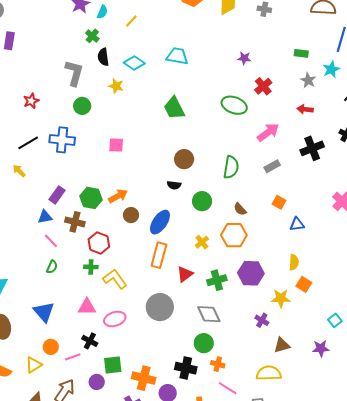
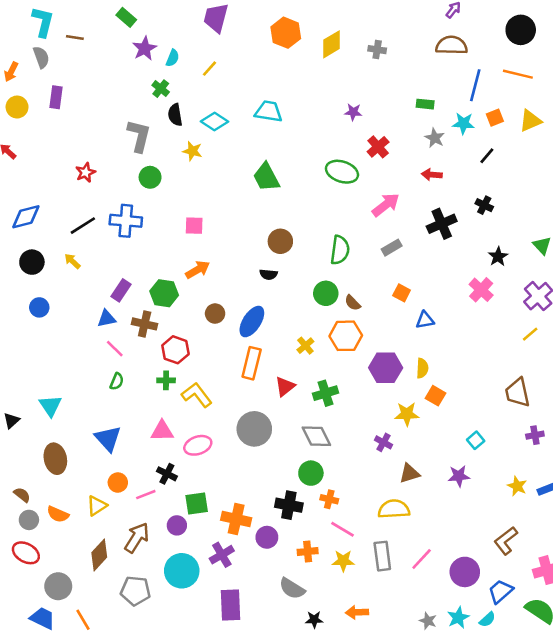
cyan star: (331, 69) -> (463, 123), turned 30
orange arrow: (118, 196) -> (198, 270), moved
green circle: (202, 201) -> (326, 293), moved
purple hexagon: (251, 273) -> (386, 368), moved

